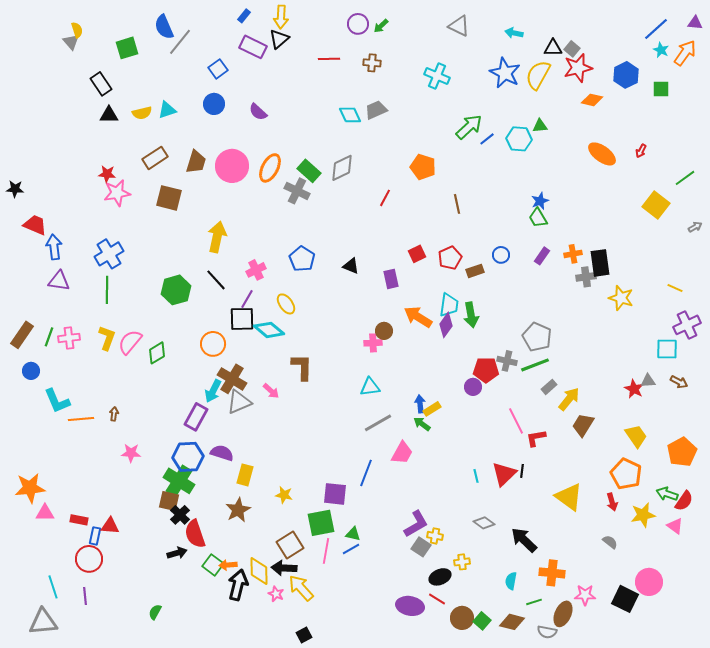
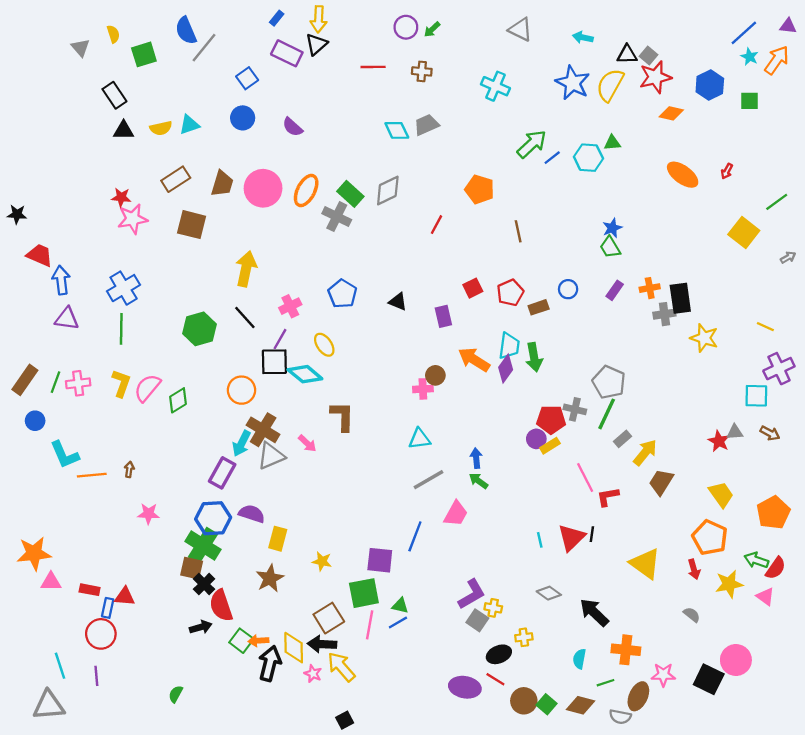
yellow semicircle: (77, 30) -> (113, 34), moved
green line: (535, 365) -> (607, 414), turned -44
yellow rectangle: (432, 409) -> (550, 446), moved

